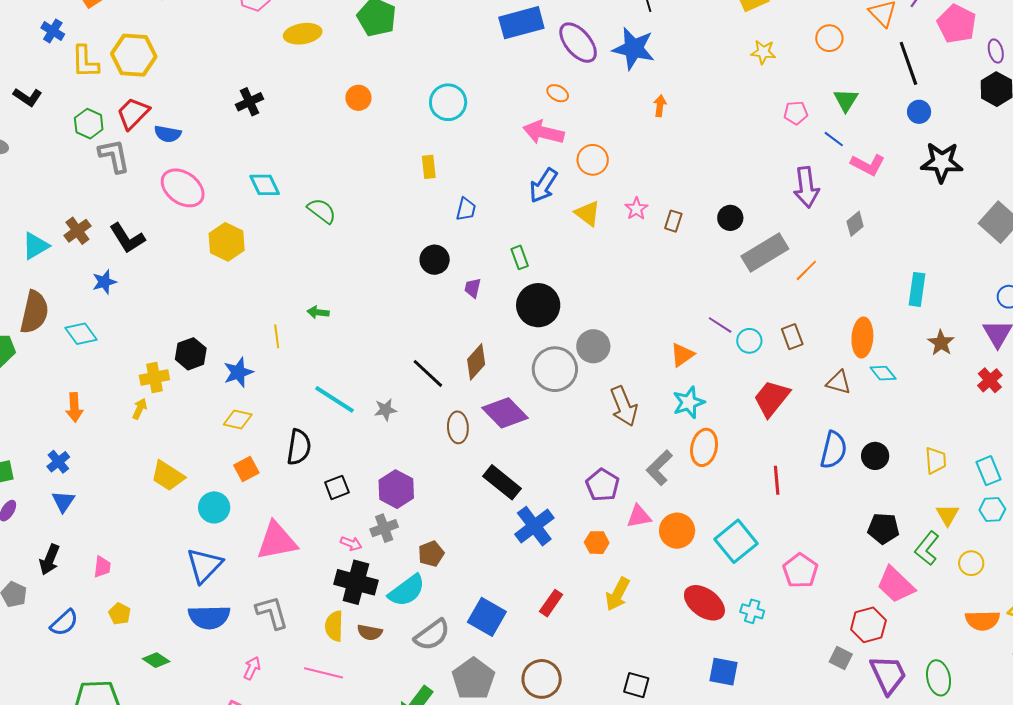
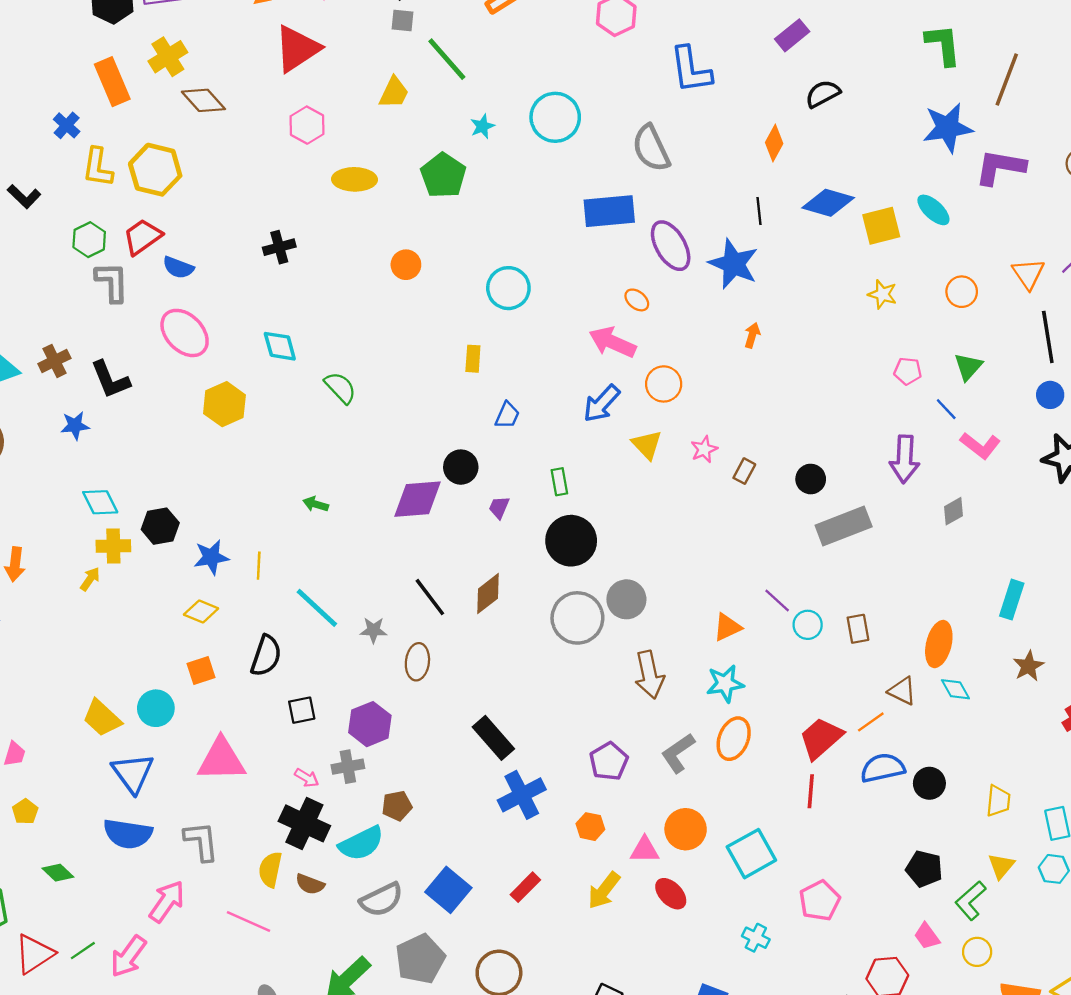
orange line: (806, 270) -> (871, 722), moved
cyan diamond: (81, 334) -> (100, 502), moved
yellow line: (277, 336) -> (259, 566), moved
red trapezoid: (772, 398) -> (821, 738), moved
purple diamond: (505, 413) -> (417, 499), moved, turned -60
brown ellipse: (458, 427) -> (417, 662), moved
blue semicircle: (834, 450) -> (883, 768), turned -126
yellow trapezoid: (168, 476) -> (102, 718), moved
pink triangle: (639, 516) -> (645, 850), moved
yellow circle: (971, 563) -> (977, 952), moved
blue triangle: (204, 565) -> (133, 773), turned -30
pink trapezoid: (896, 585) -> (927, 936), size x0.6
red ellipse: (704, 603) -> (671, 894), moved, size x0.7
pink arrow: (252, 668) -> (167, 901), size x1.6

